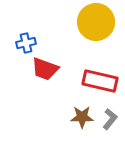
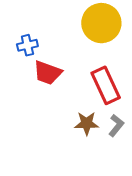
red rectangle: (100, 81) -> (106, 85), turned 52

